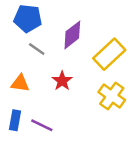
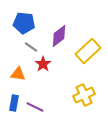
red star: (62, 81) -> (43, 64), moved
yellow cross: (112, 96) -> (84, 95), moved, turned 30

